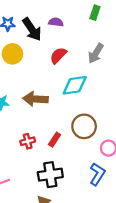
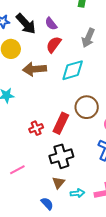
purple semicircle: (56, 22) -> (51, 24), moved, turned -128
brown arrow: (35, 99) -> (35, 69), moved
red rectangle: (54, 140) -> (61, 123), size x1.5

